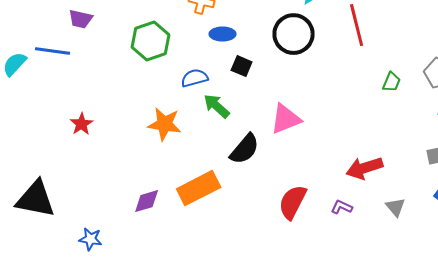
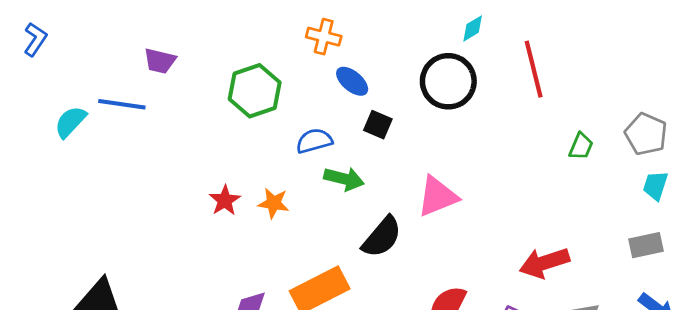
blue ellipse: (223, 34) -> (352, 81), turned 40
green arrow: (217, 106) -> (344, 179), turned 152
red star: (82, 124) -> (225, 200), moved
orange star: (165, 124) -> (274, 203), size x0.7

